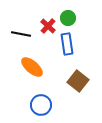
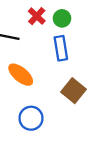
red cross: (48, 26) -> (37, 16), moved

